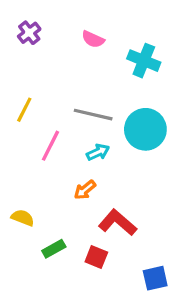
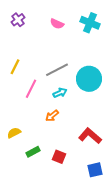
cyan cross: (144, 61) -> (90, 23), moved
gray line: (93, 115) -> (57, 70), turned -40
yellow semicircle: (23, 218) -> (14, 133), turned -48
red L-shape: (118, 223) -> (90, 136), moved

